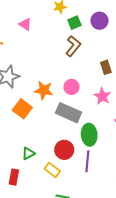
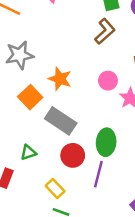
pink circle: (72, 87) -> (108, 81), moved
gray rectangle: (68, 113) -> (61, 121), moved
yellow rectangle: (52, 170) -> (55, 188), moved

